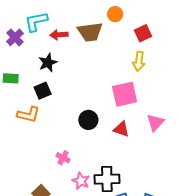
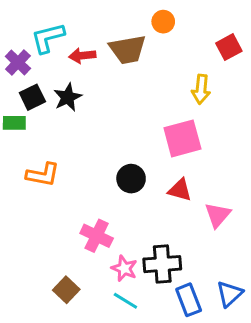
red square: (143, 33) -> (229, 47), moved
black square: (43, 91) -> (32, 97), moved
pink triangle: (155, 122) -> (218, 215), moved
pink cross: (63, 158) -> (97, 236), size x1.5

